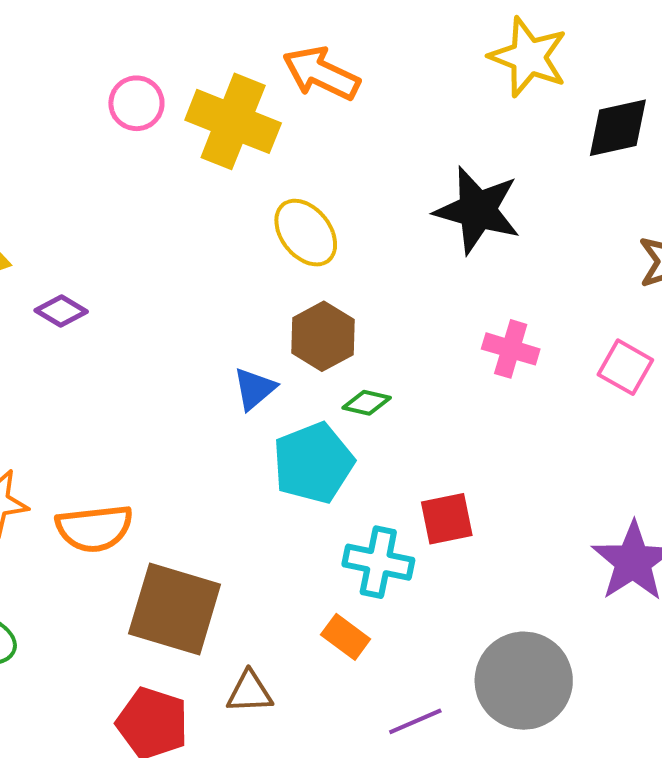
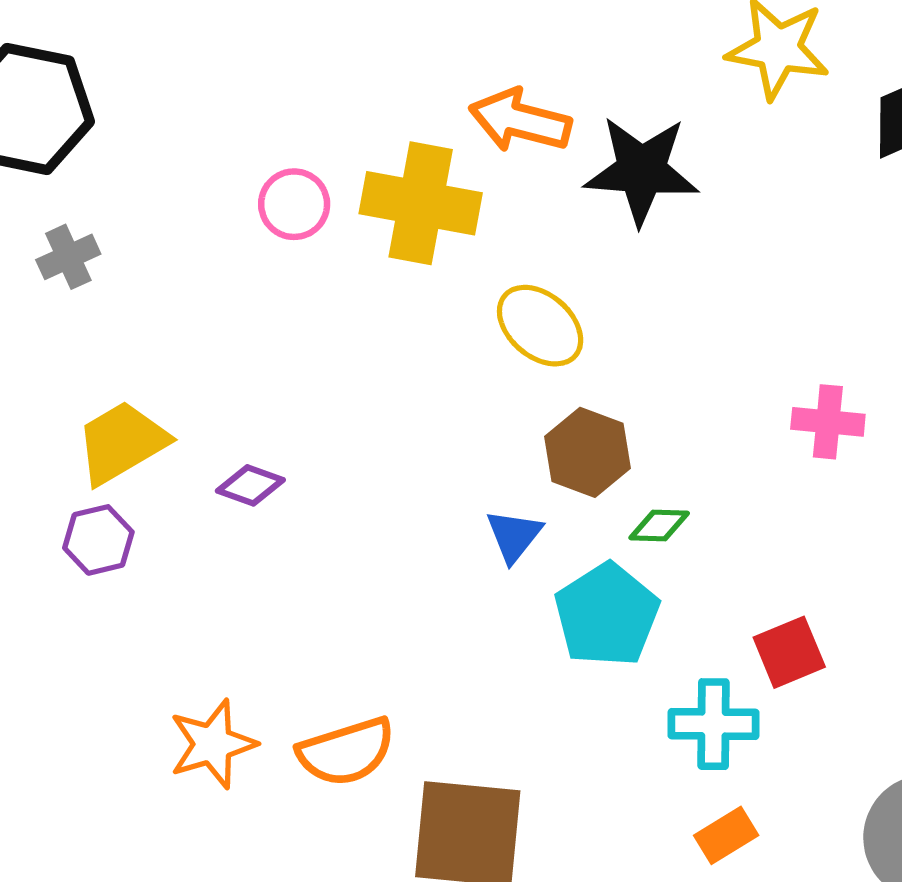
black star: (477, 210) -> (642, 170), moved
orange rectangle: (346, 637) -> (726, 835), moved, turned -57

